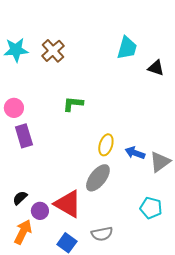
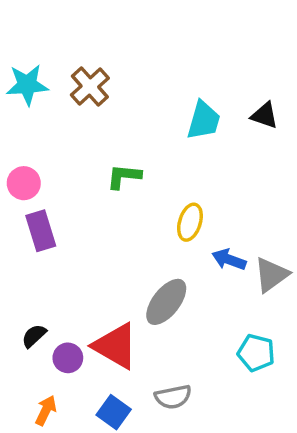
cyan trapezoid: (127, 48) -> (204, 120), moved
yellow ellipse: (106, 145) -> (190, 222), moved
orange arrow: (23, 232) -> (46, 410), moved, size x0.7

